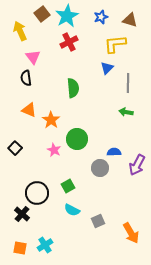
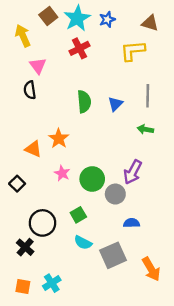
blue star: (101, 17) -> (107, 19), moved
blue triangle: (107, 68) -> (115, 104), moved
orange triangle: (29, 110) -> (33, 149), moved
green circle: (77, 139) -> (92, 179), moved
black square: (15, 148) -> (17, 184), moved
blue semicircle: (114, 152) -> (132, 223), moved
purple arrow: (137, 165) -> (133, 172), moved
gray square: (98, 221) -> (113, 255), size x1.6

